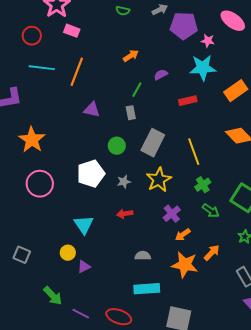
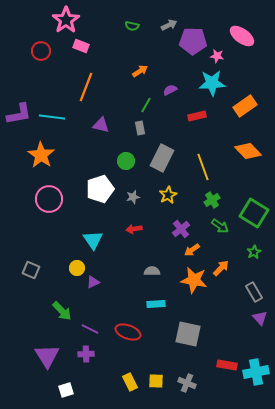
cyan line: (42, 68) -> (52, 117), moved
yellow star: (159, 180) -> (168, 195), size x0.7
cyan rectangle: (147, 289) -> (156, 304), size x0.7

